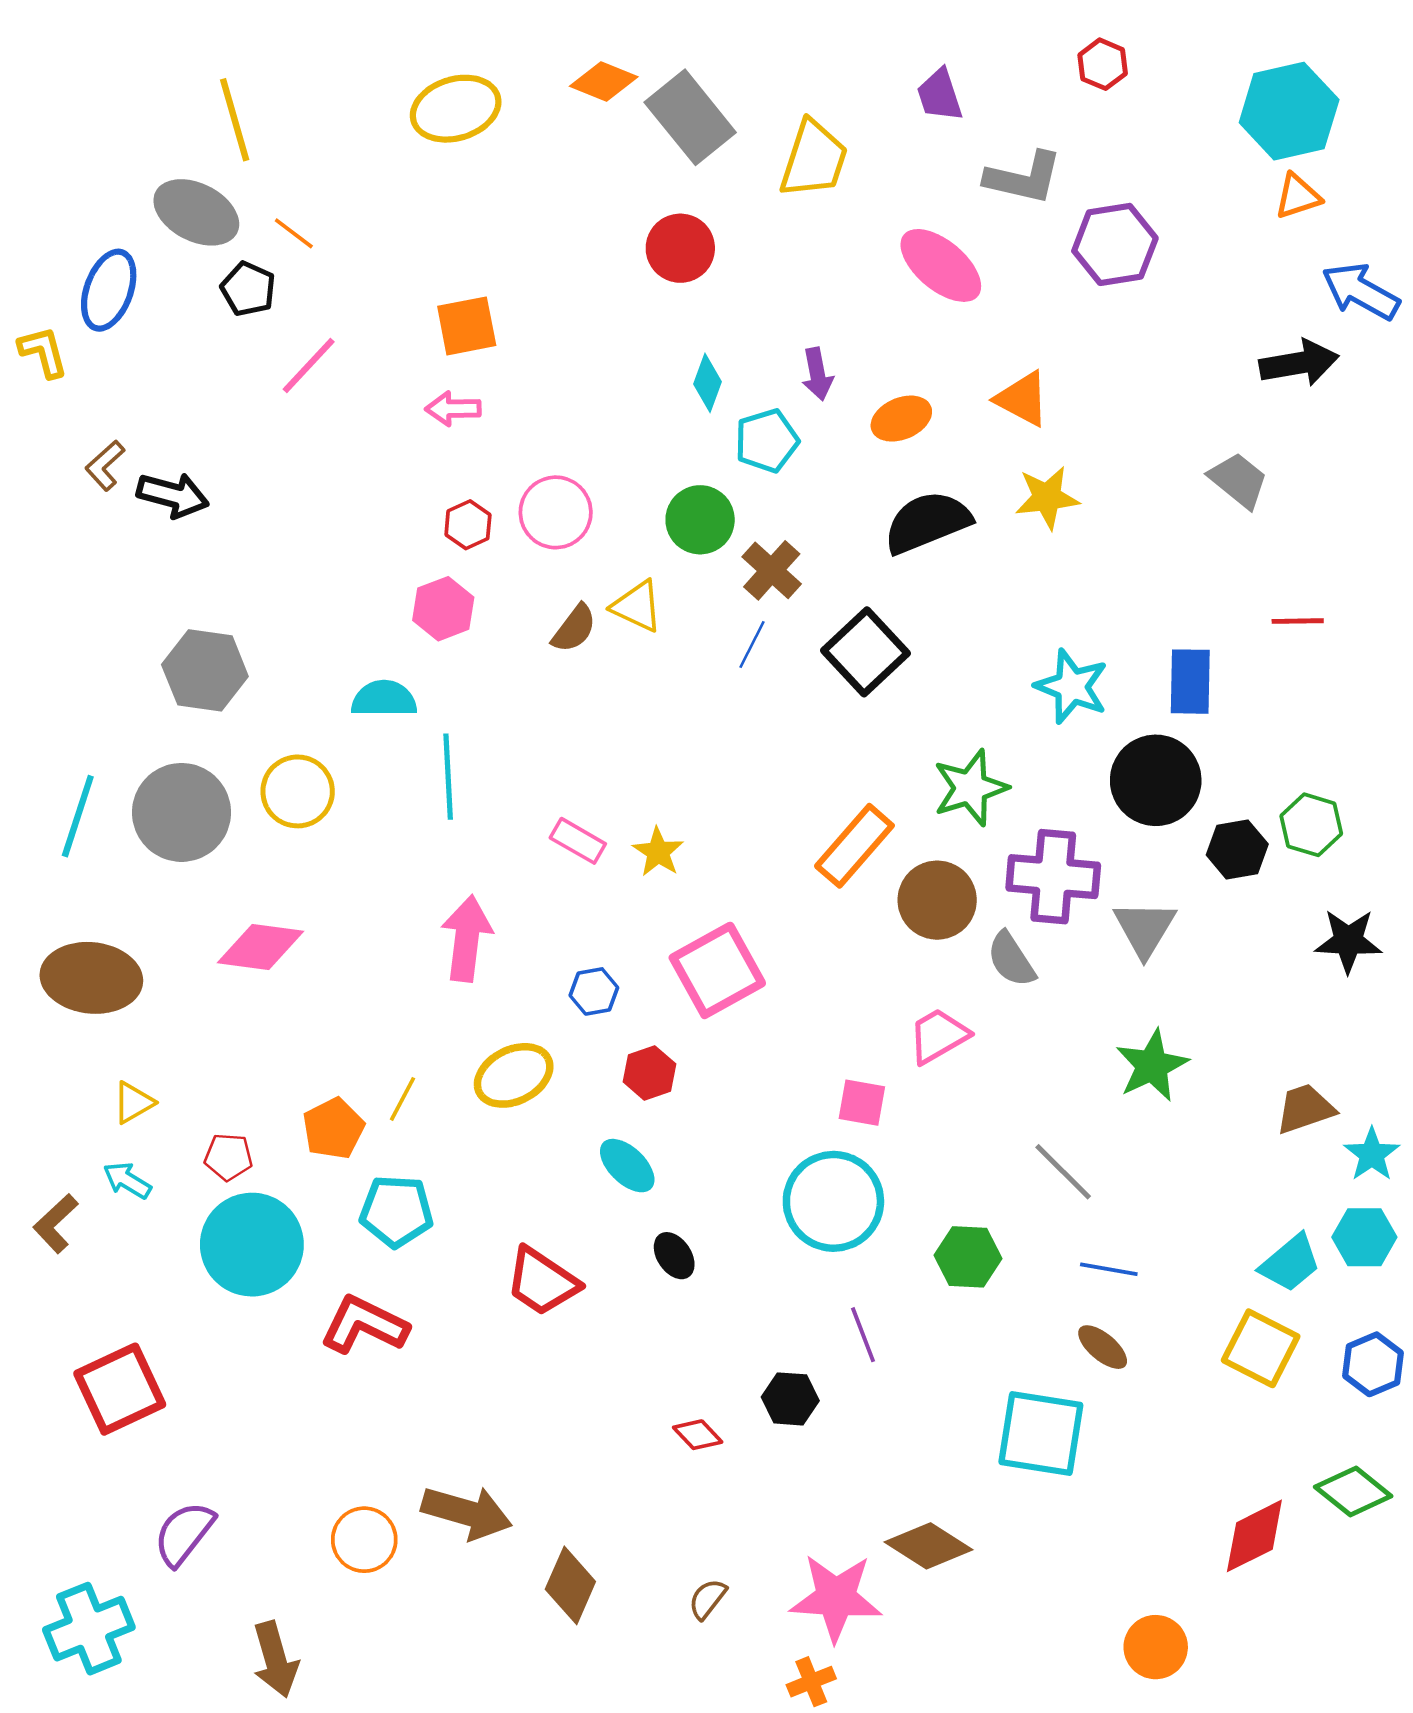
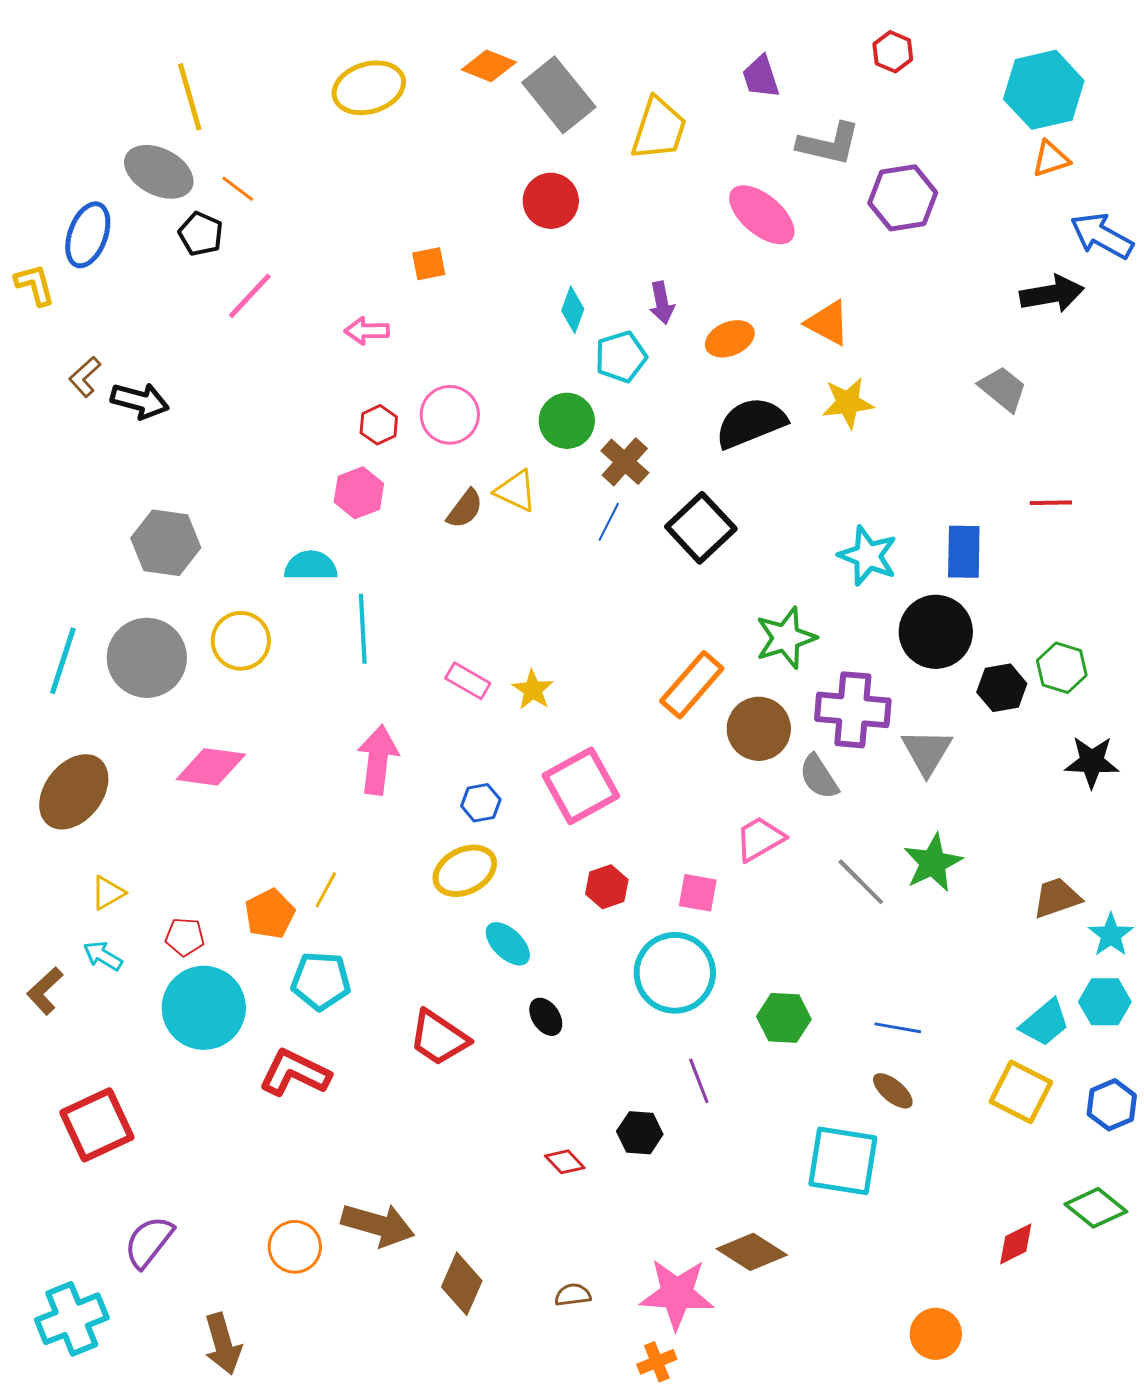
orange square: (467, 326) -> (429, 264), moved, size x0.7
brown ellipse: (91, 978) -> (74, 792), turned -58
red hexagon: (649, 1073) -> (607, 887), moved
yellow ellipse: (514, 1075) -> (465, 871), moved
gray line: (1063, 1172) -> (861, 882), moved
red diamond: (1254, 1536) -> (1016, 1244), size x0.7
brown semicircle: (707, 1599) -> (573, 1295), turned 45

